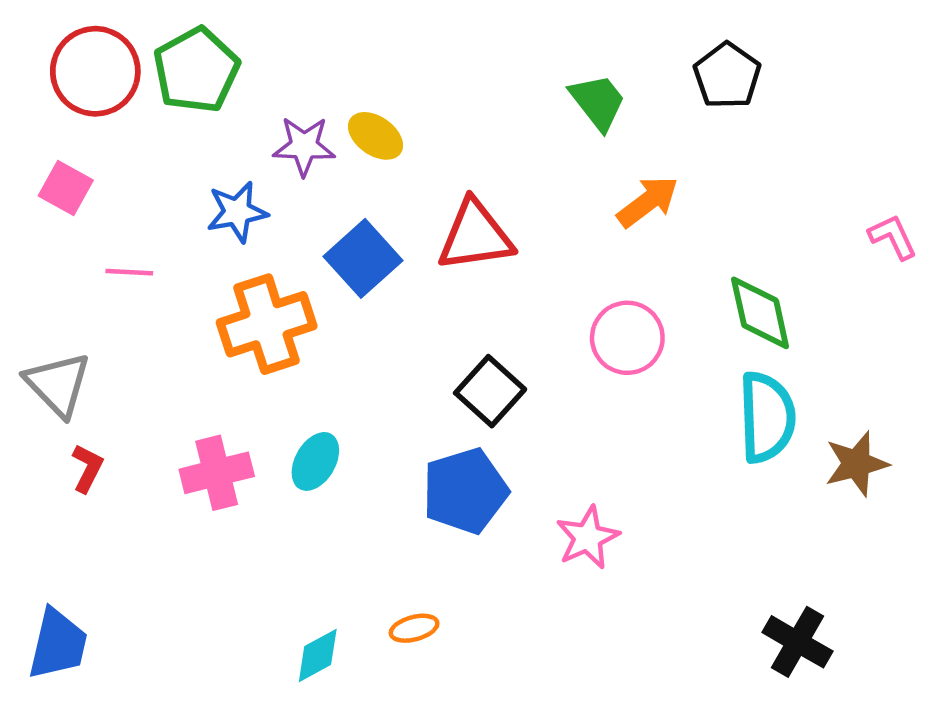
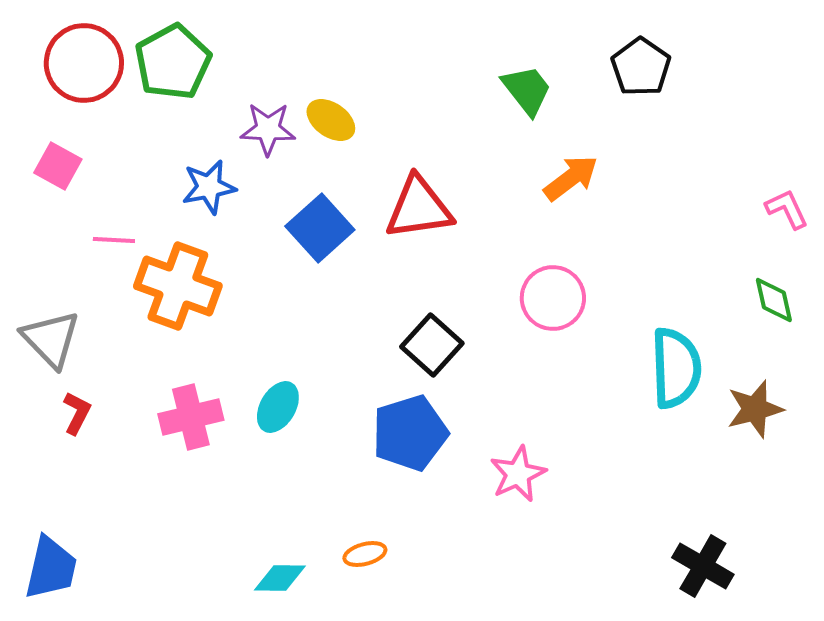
green diamond: (760, 313) -> (774, 300), moved, size x0.7
orange cross: (267, 324) -> (178, 286), moved, turned 38
cyan diamond: (318, 655) -> (280, 578), turned 30

